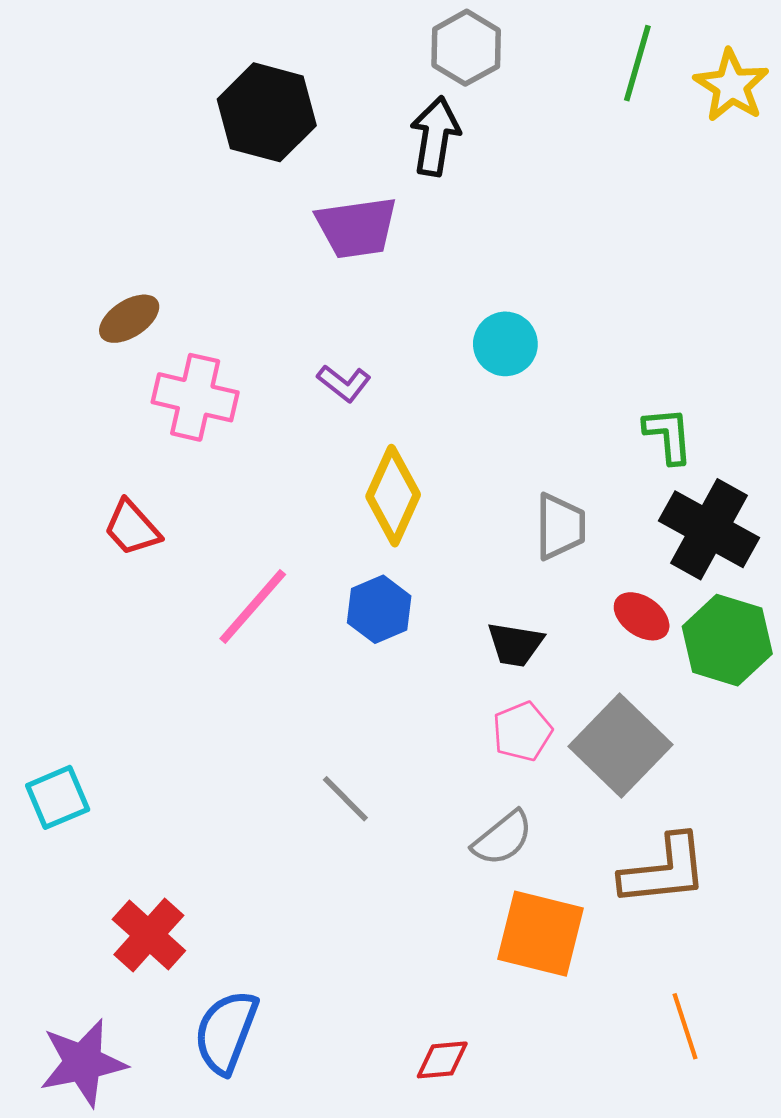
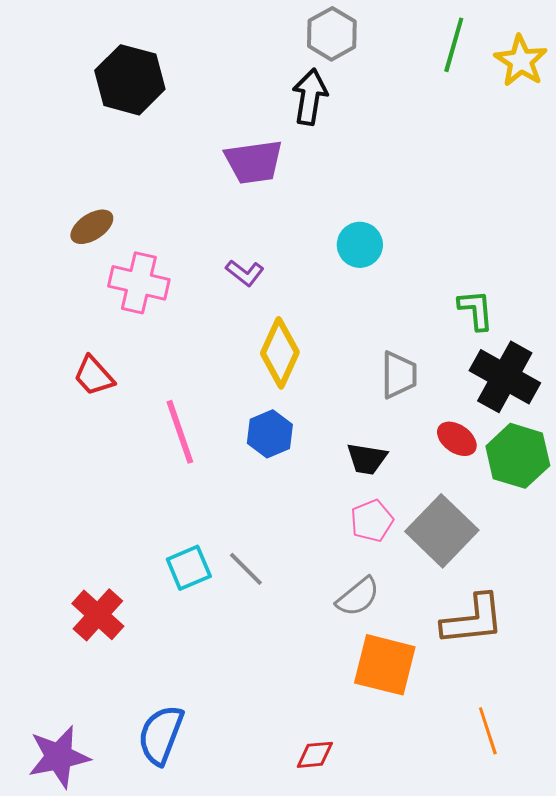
black hexagon: (267, 112) -> (130, 80), moved
pink line: (253, 606) -> (180, 432), turned -60
cyan square: (58, 797) -> (189, 568), moved
red cross: (149, 935) -> (98, 615), moved

